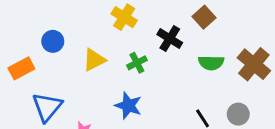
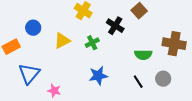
green semicircle: (211, 63) -> (143, 55), moved
brown cross: (254, 64) -> (174, 44), turned -30
blue star: (128, 106) -> (98, 76), moved, turned -30

